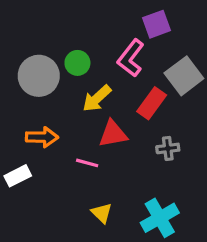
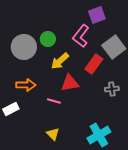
gray cross: (168, 148) -> (112, 89), moved
yellow triangle: (102, 213) -> (53, 134), moved

